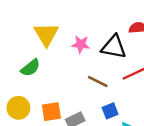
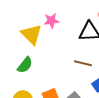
pink star: (81, 44) -> (51, 21), moved

